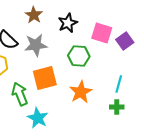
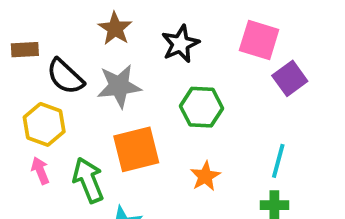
pink square: (102, 33) -> (259, 40), moved
orange star: (81, 92) -> (205, 176), size x0.7

